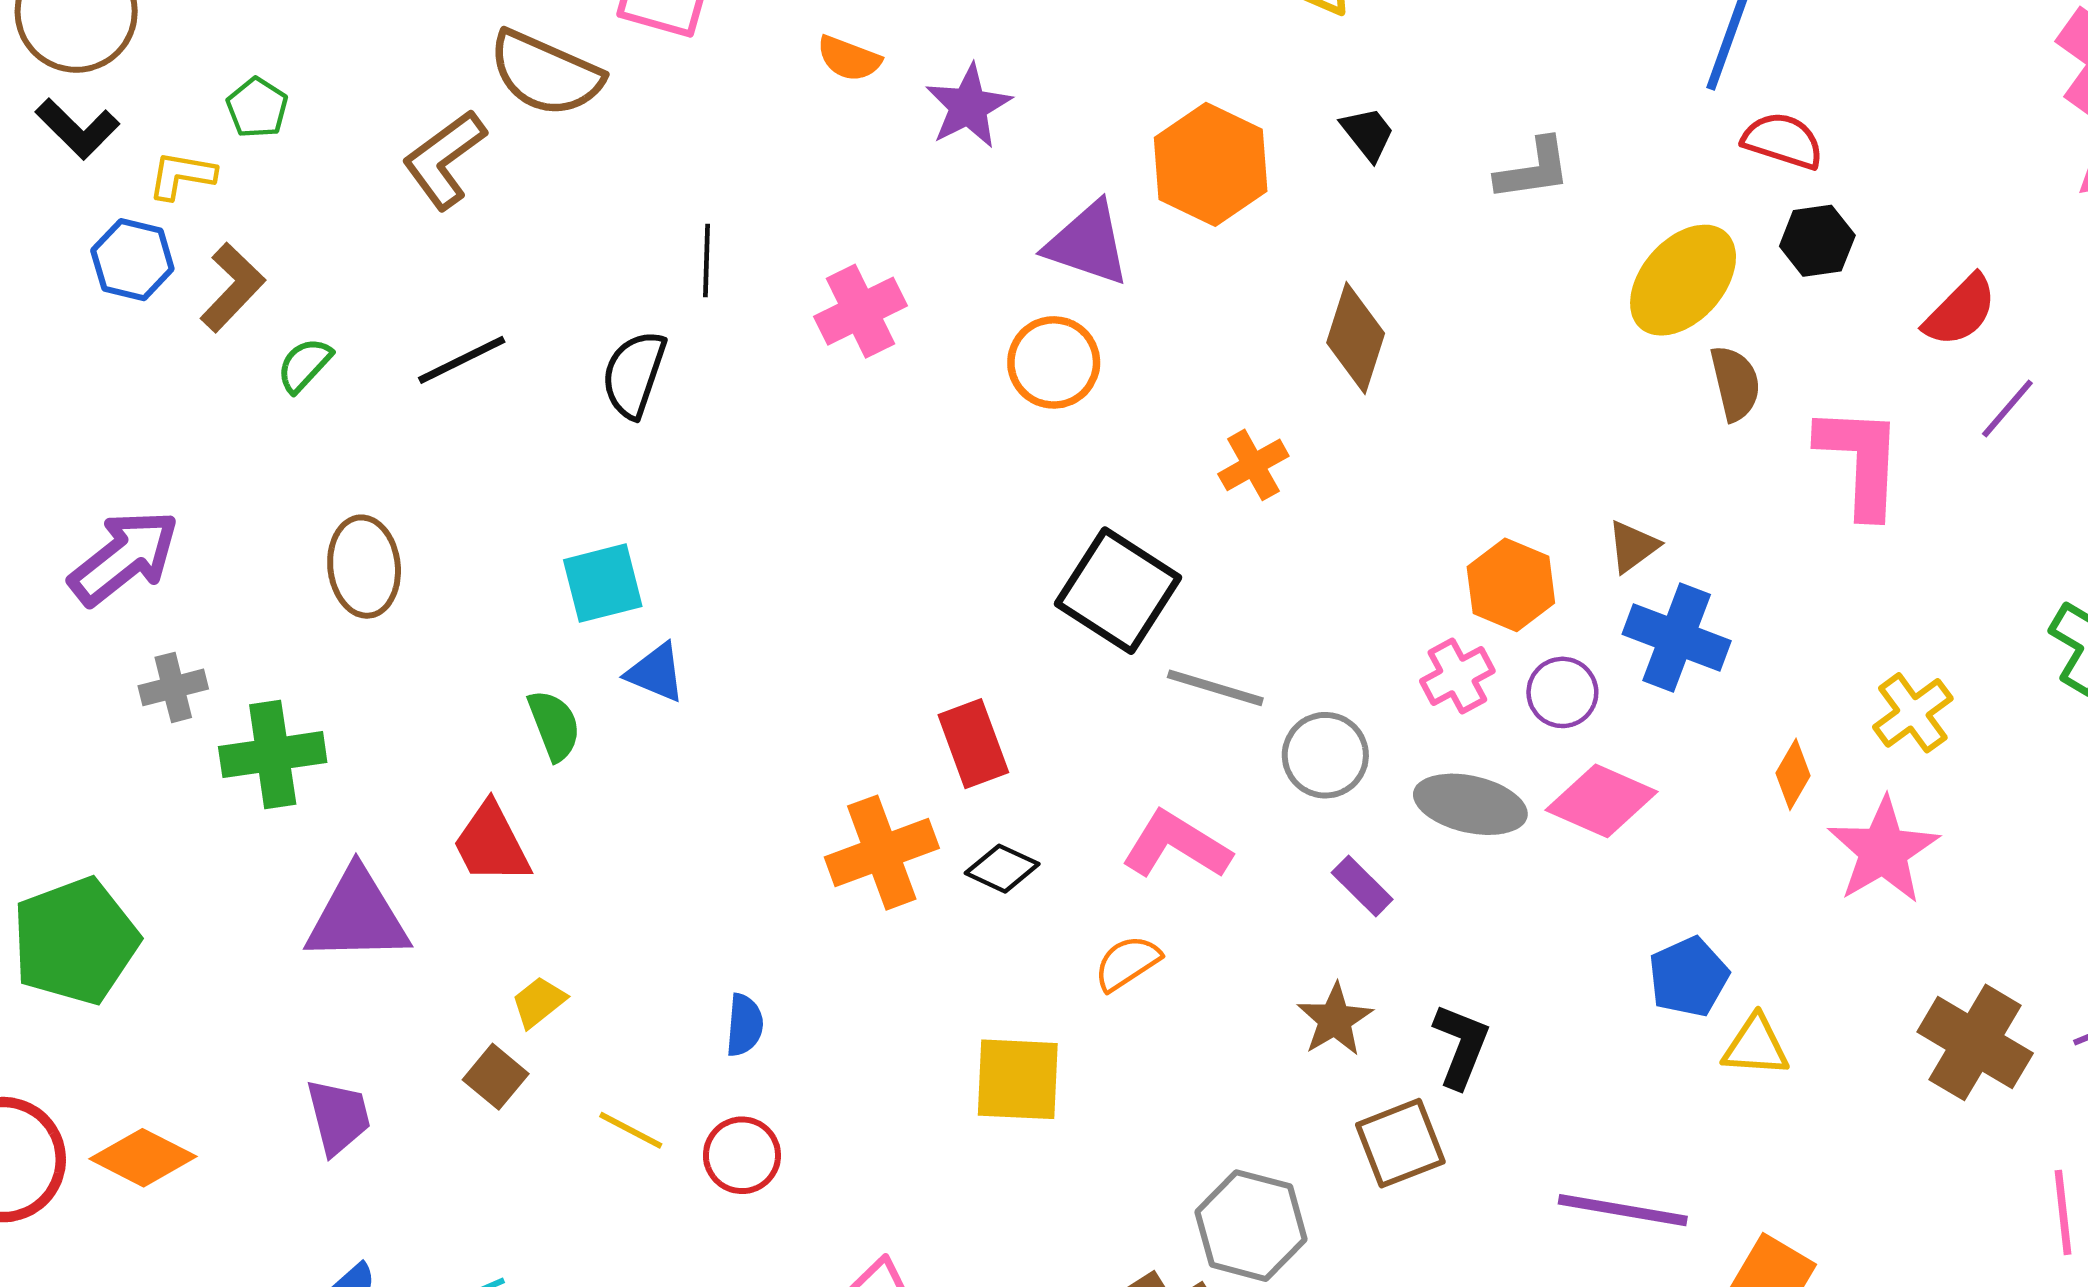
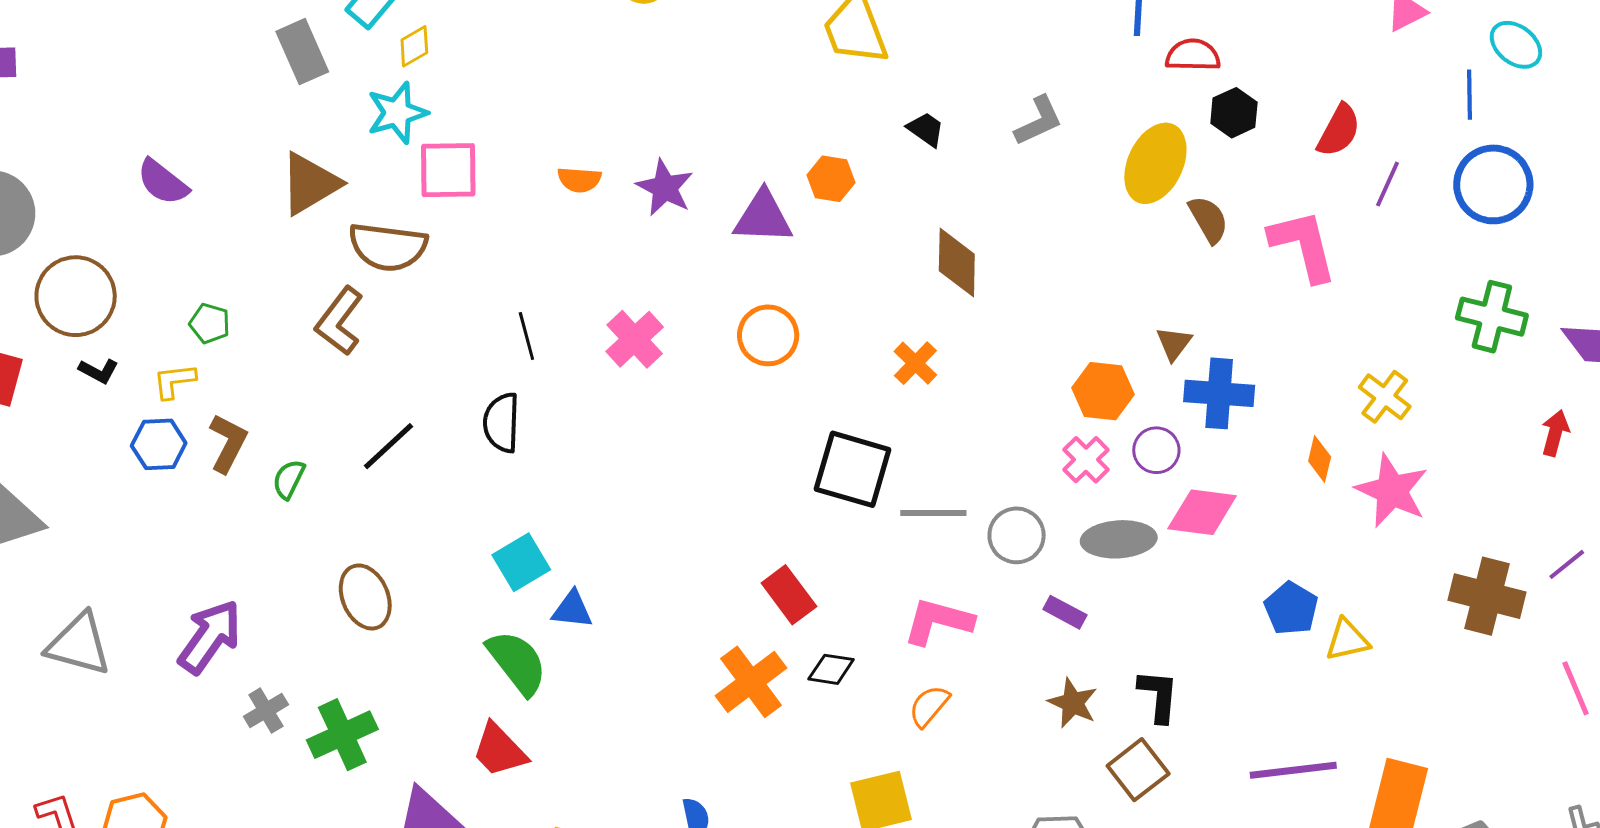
black L-shape: (77, 129) -> (99, 371), size x0.7
orange hexagon: (1211, 164) -> (831, 179), size x0.6
purple triangle: (1088, 244) -> (763, 217), moved
green semicircle: (554, 725) -> (517, 662), size x1.5

